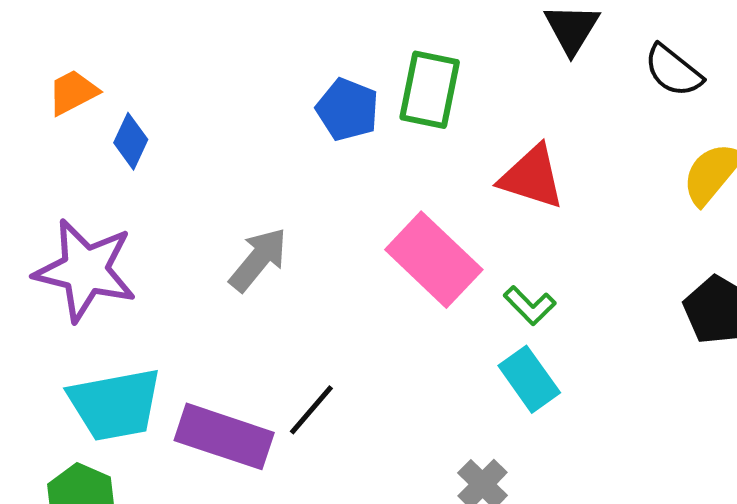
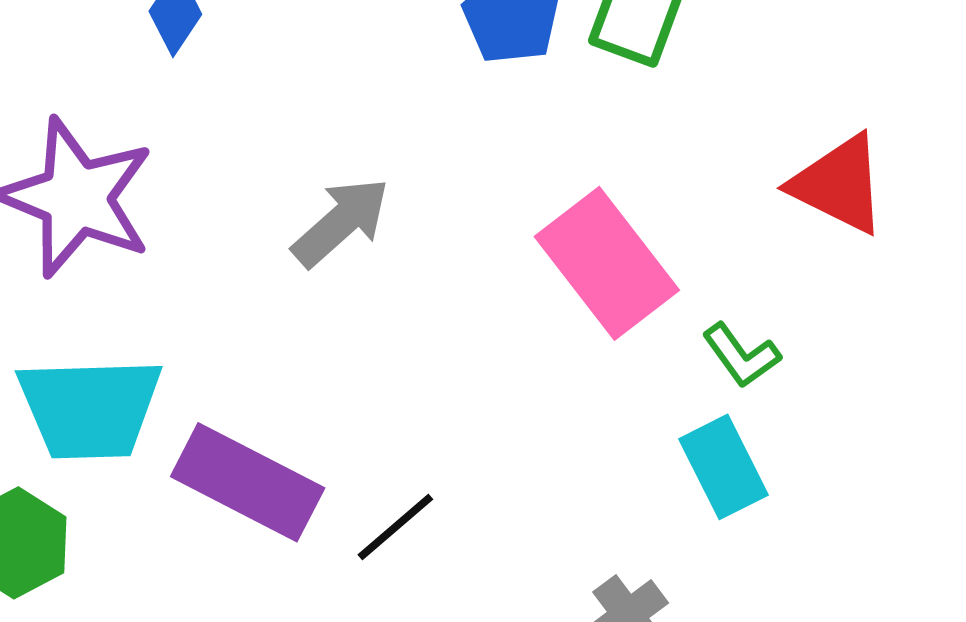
red triangle: (532, 177) -> (839, 184), moved
black line: (311, 410) -> (395, 527), moved

